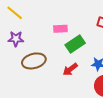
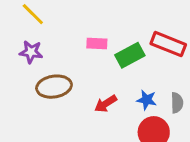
green rectangle: (75, 44) -> (130, 55), moved

